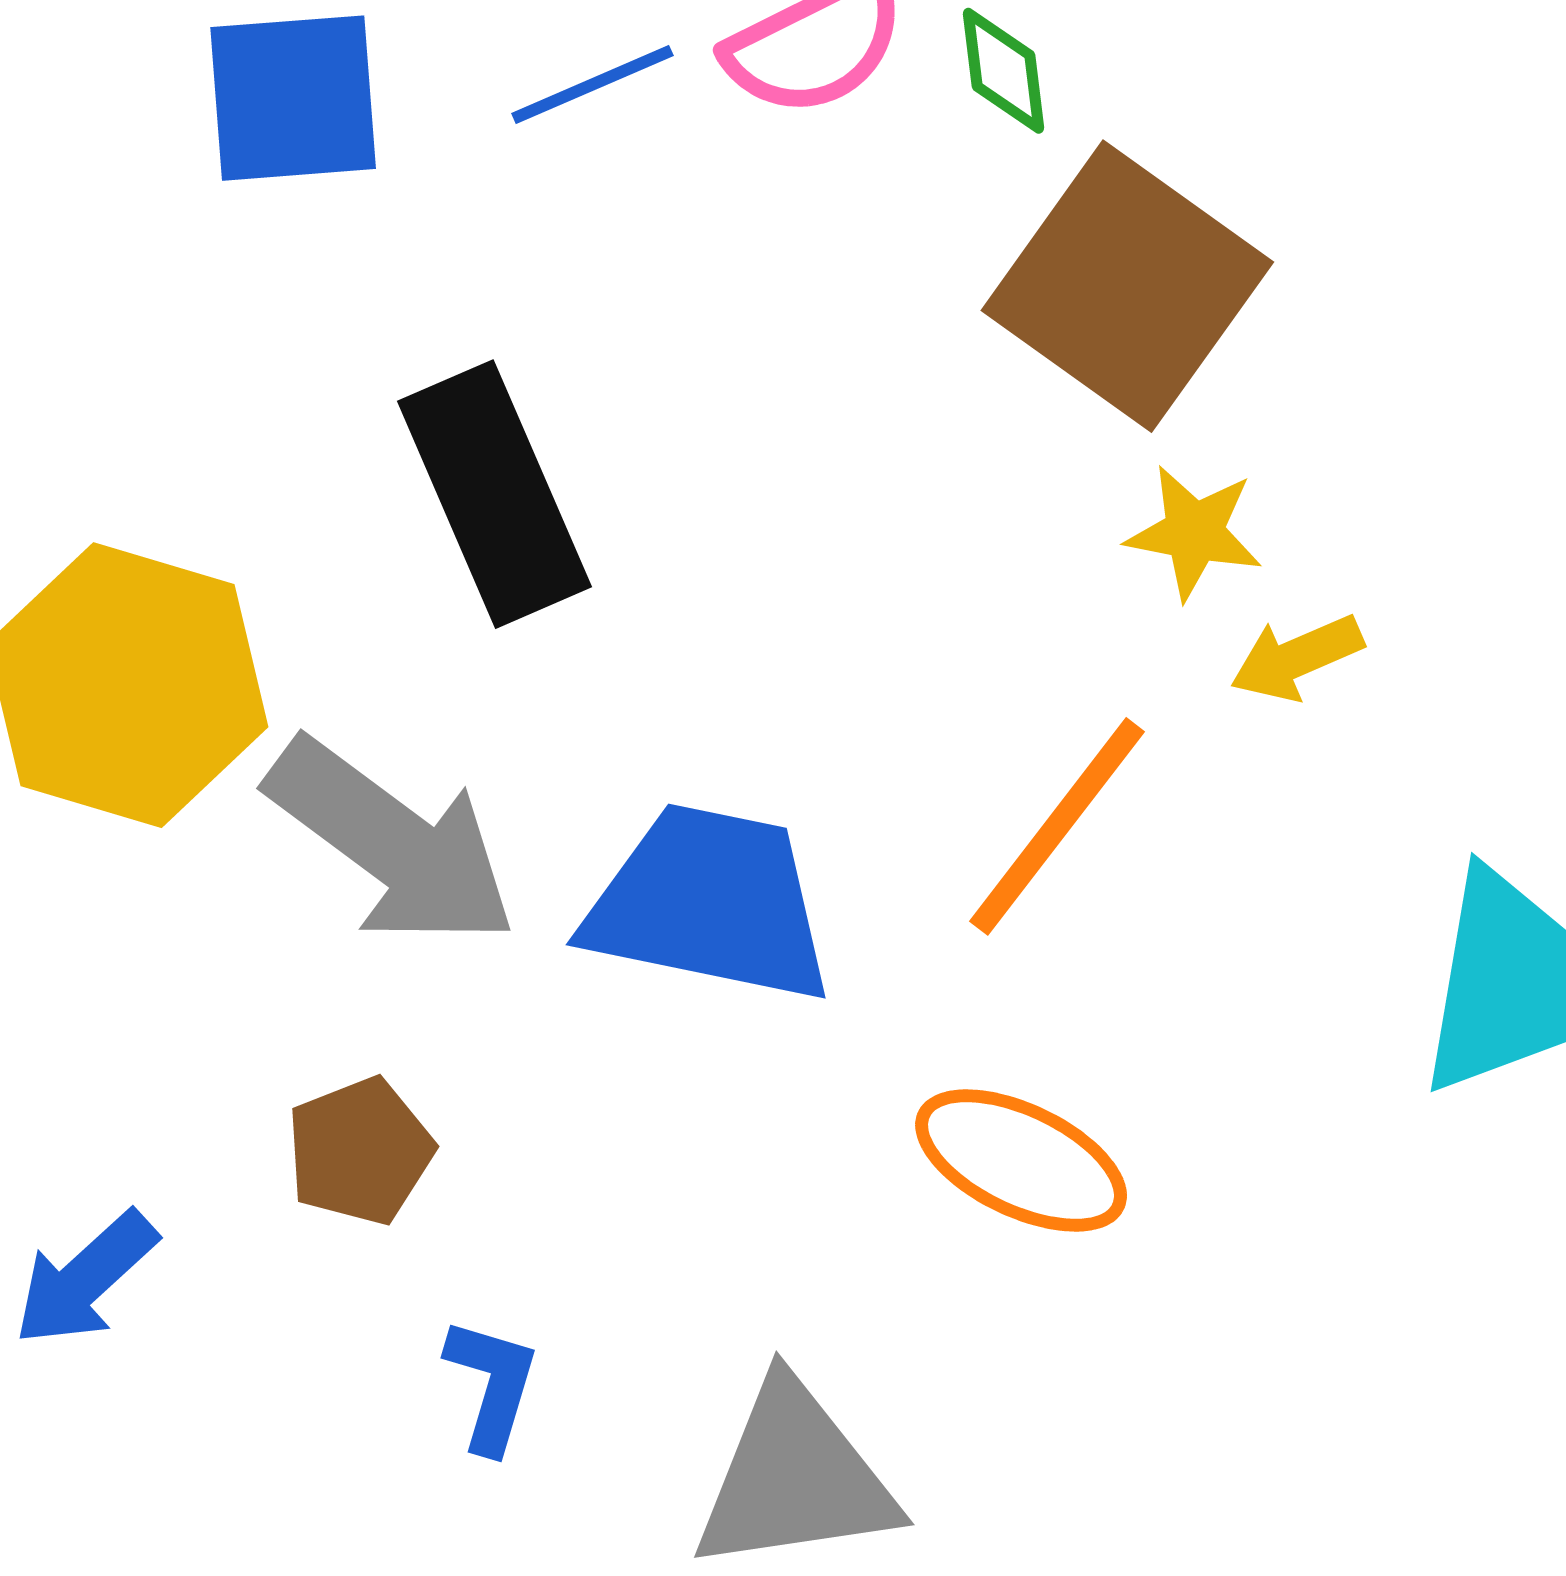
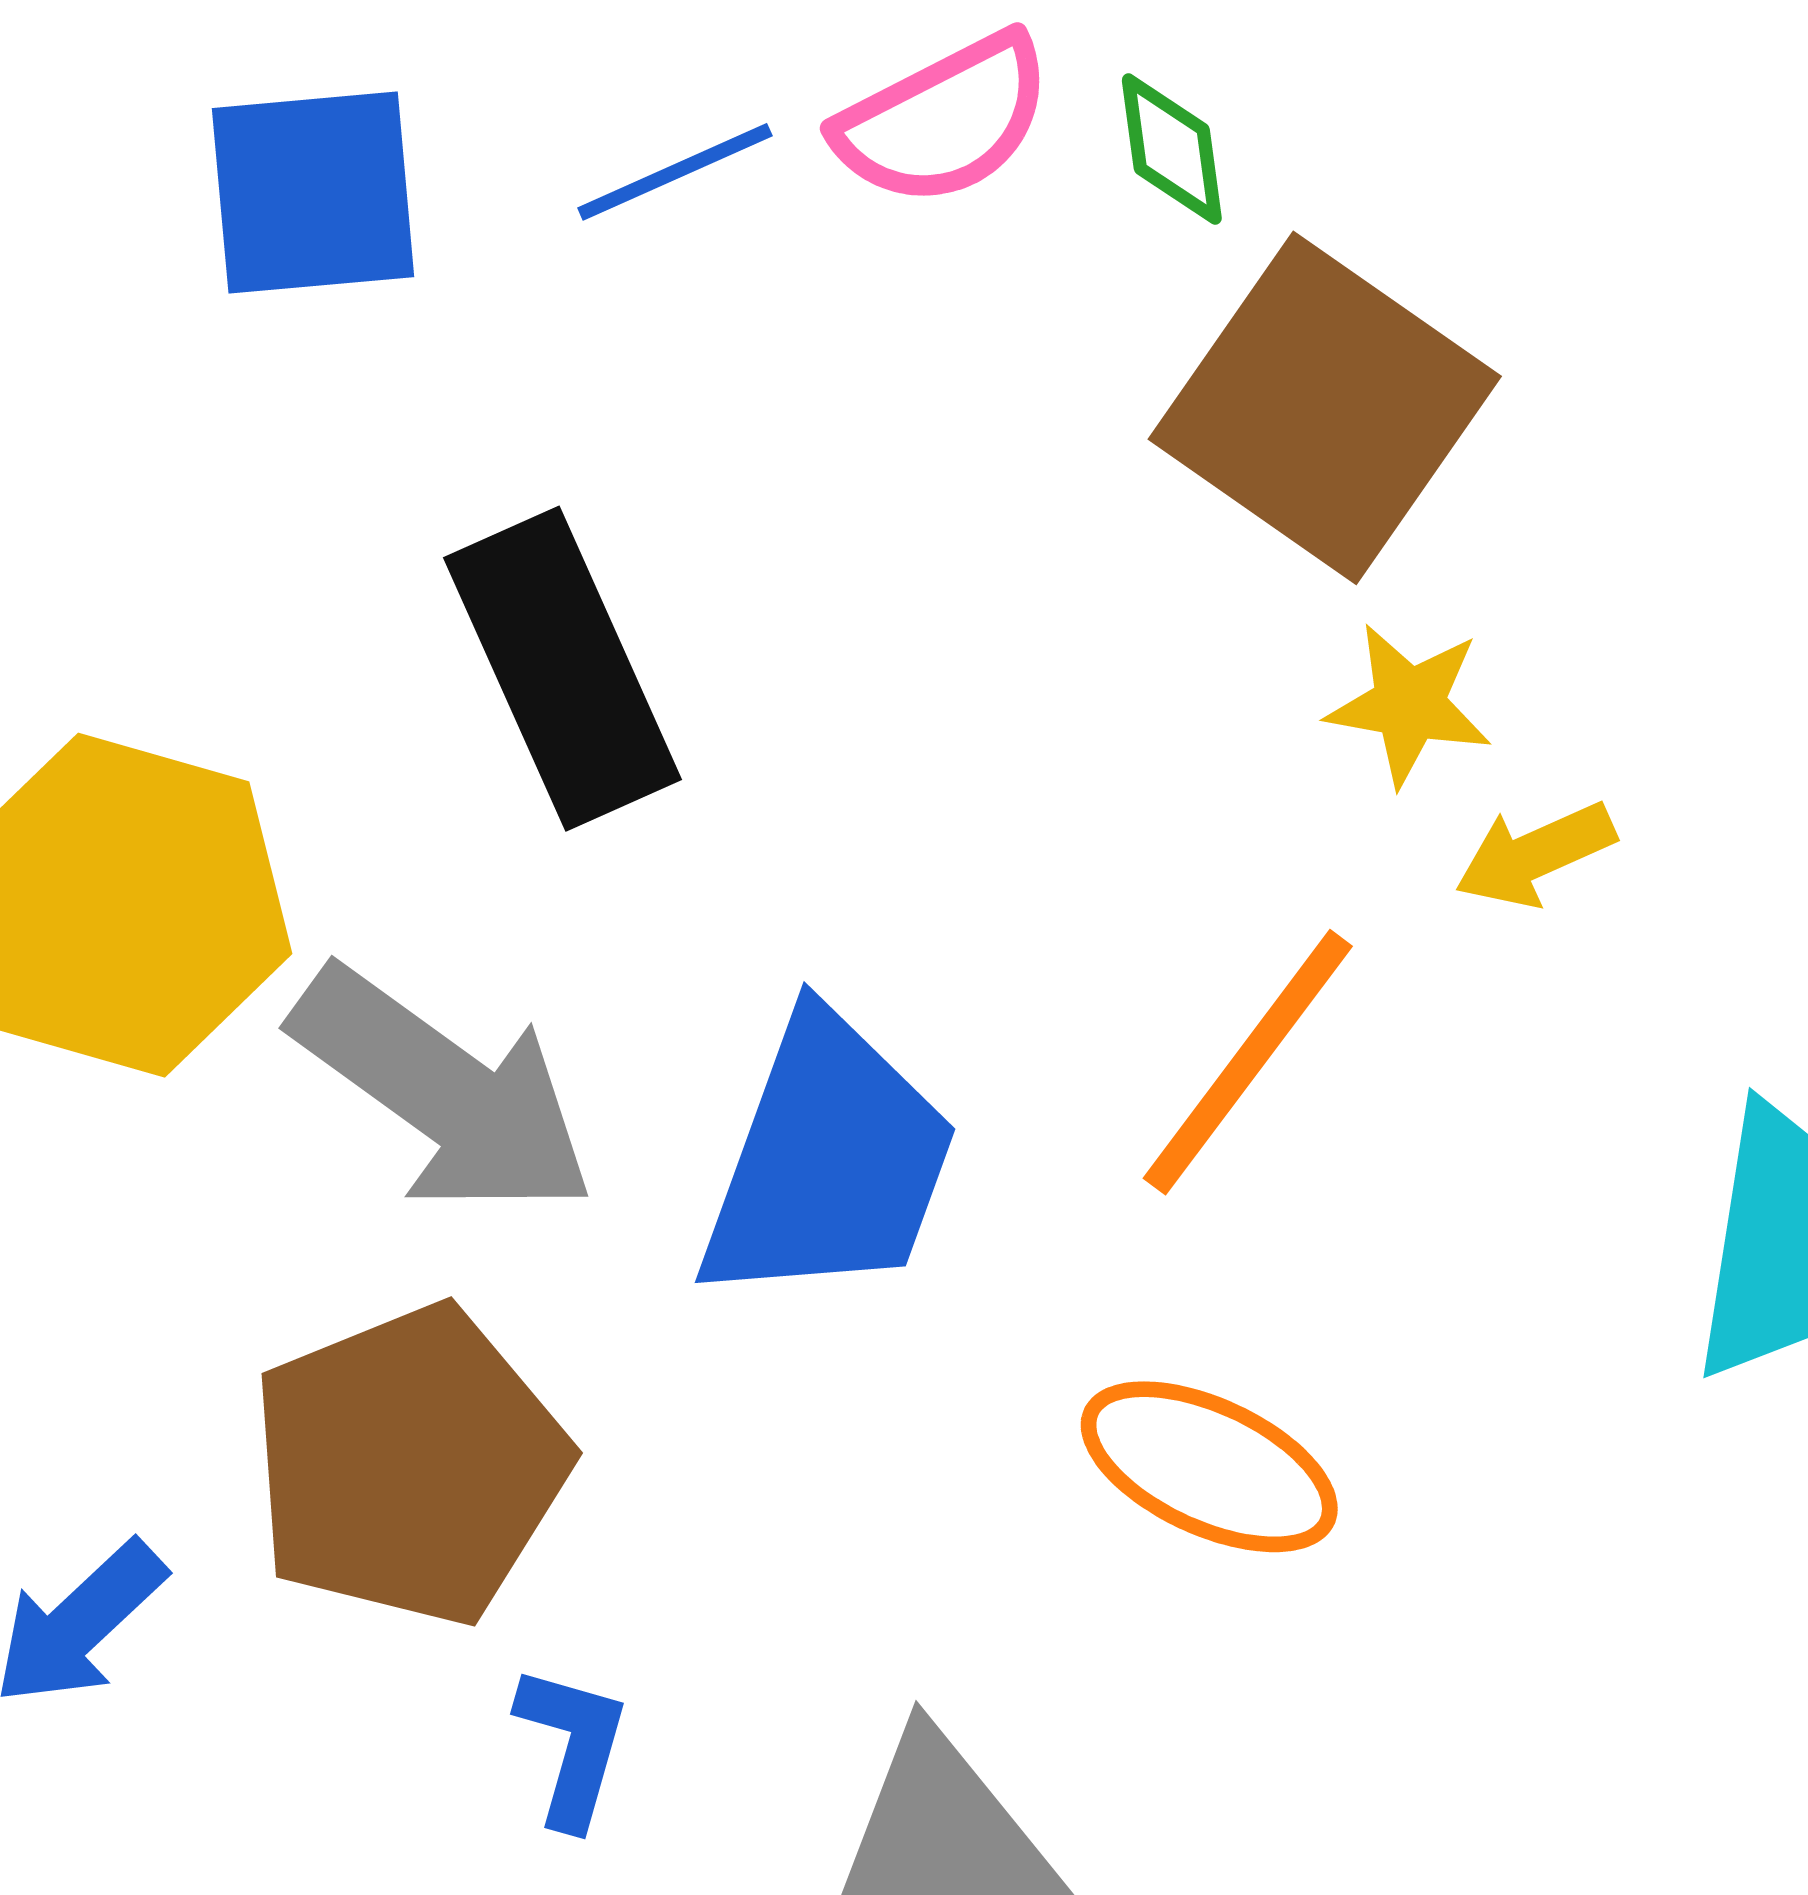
blue trapezoid: (709, 904) -> (829, 1161), turned 99
brown pentagon: (360, 1151) -> (409, 1465), size x1.8

